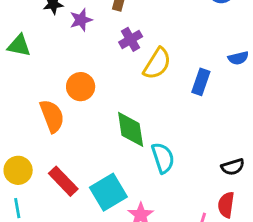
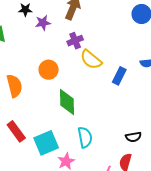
yellow semicircle: (157, 64) -> (91, 59), turned 90
orange circle: (81, 87) -> (49, 70), moved
cyan semicircle: (163, 158) -> (85, 137), moved

